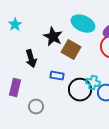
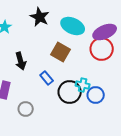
black star: (53, 37) -> (40, 17), moved
blue rectangle: (57, 76) -> (47, 78), turned 40

